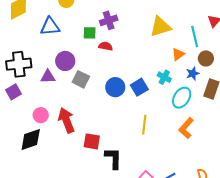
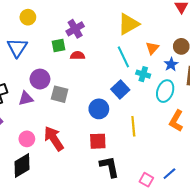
blue triangle: (50, 27) -> (17, 48), turned -40
cyan line: (195, 37) -> (123, 57), moved
blue circle: (115, 87) -> (99, 109), moved
red square: (92, 141) -> (98, 141), moved

